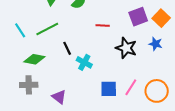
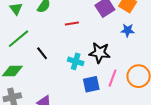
black star: (126, 48) -> (100, 53), moved
cyan cross: (84, 62) -> (76, 61), moved

